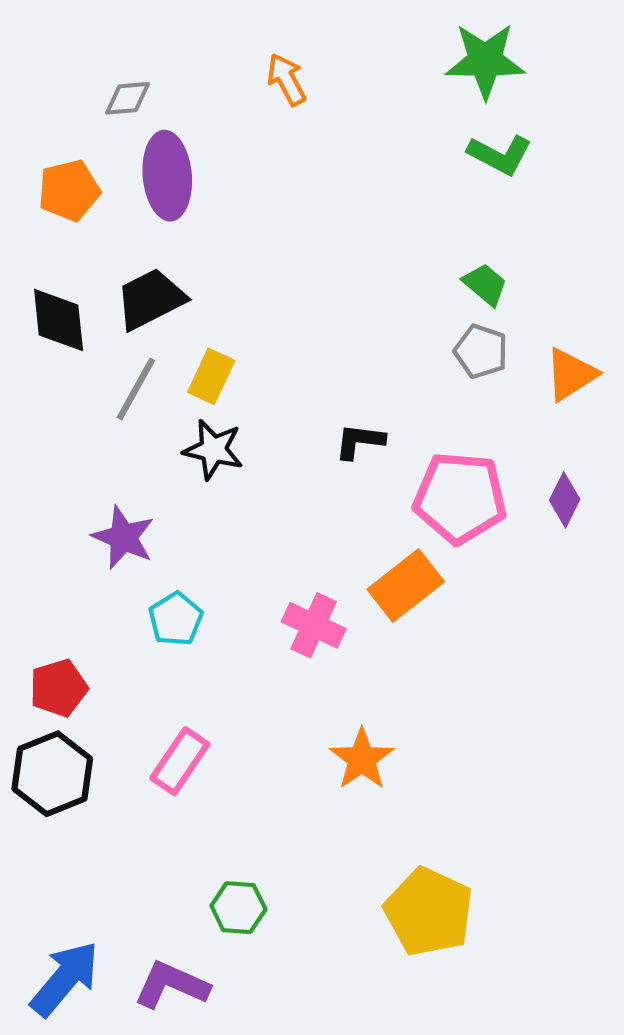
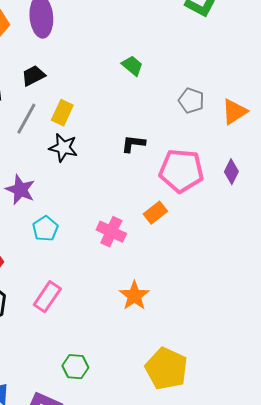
green trapezoid: (485, 284) -> (132, 66), moved
black trapezoid: (151, 299) -> (33, 76), size x0.7
orange rectangle: (406, 586) -> (155, 213), size x0.7

